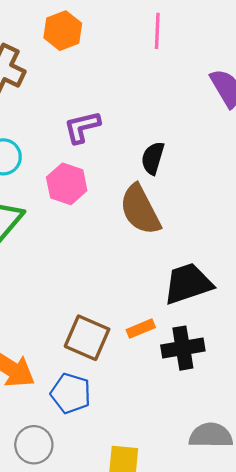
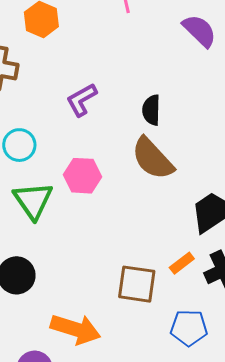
pink hexagon: (67, 184) -> (82, 176), moved
blue pentagon: (71, 393) -> (189, 328), moved

